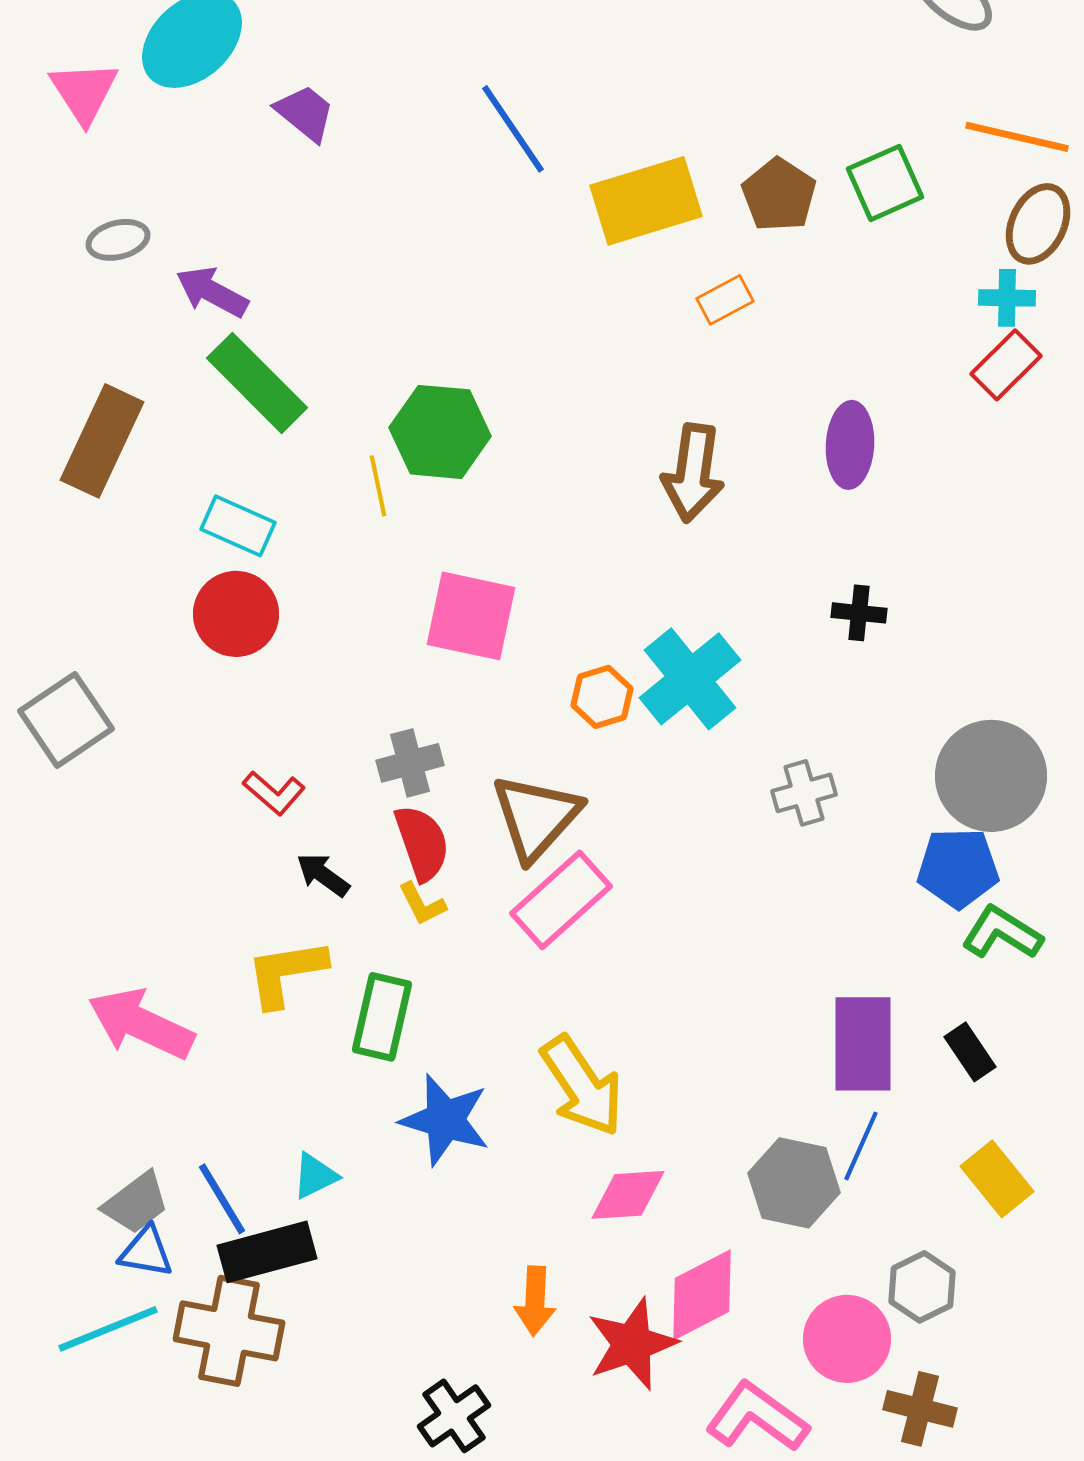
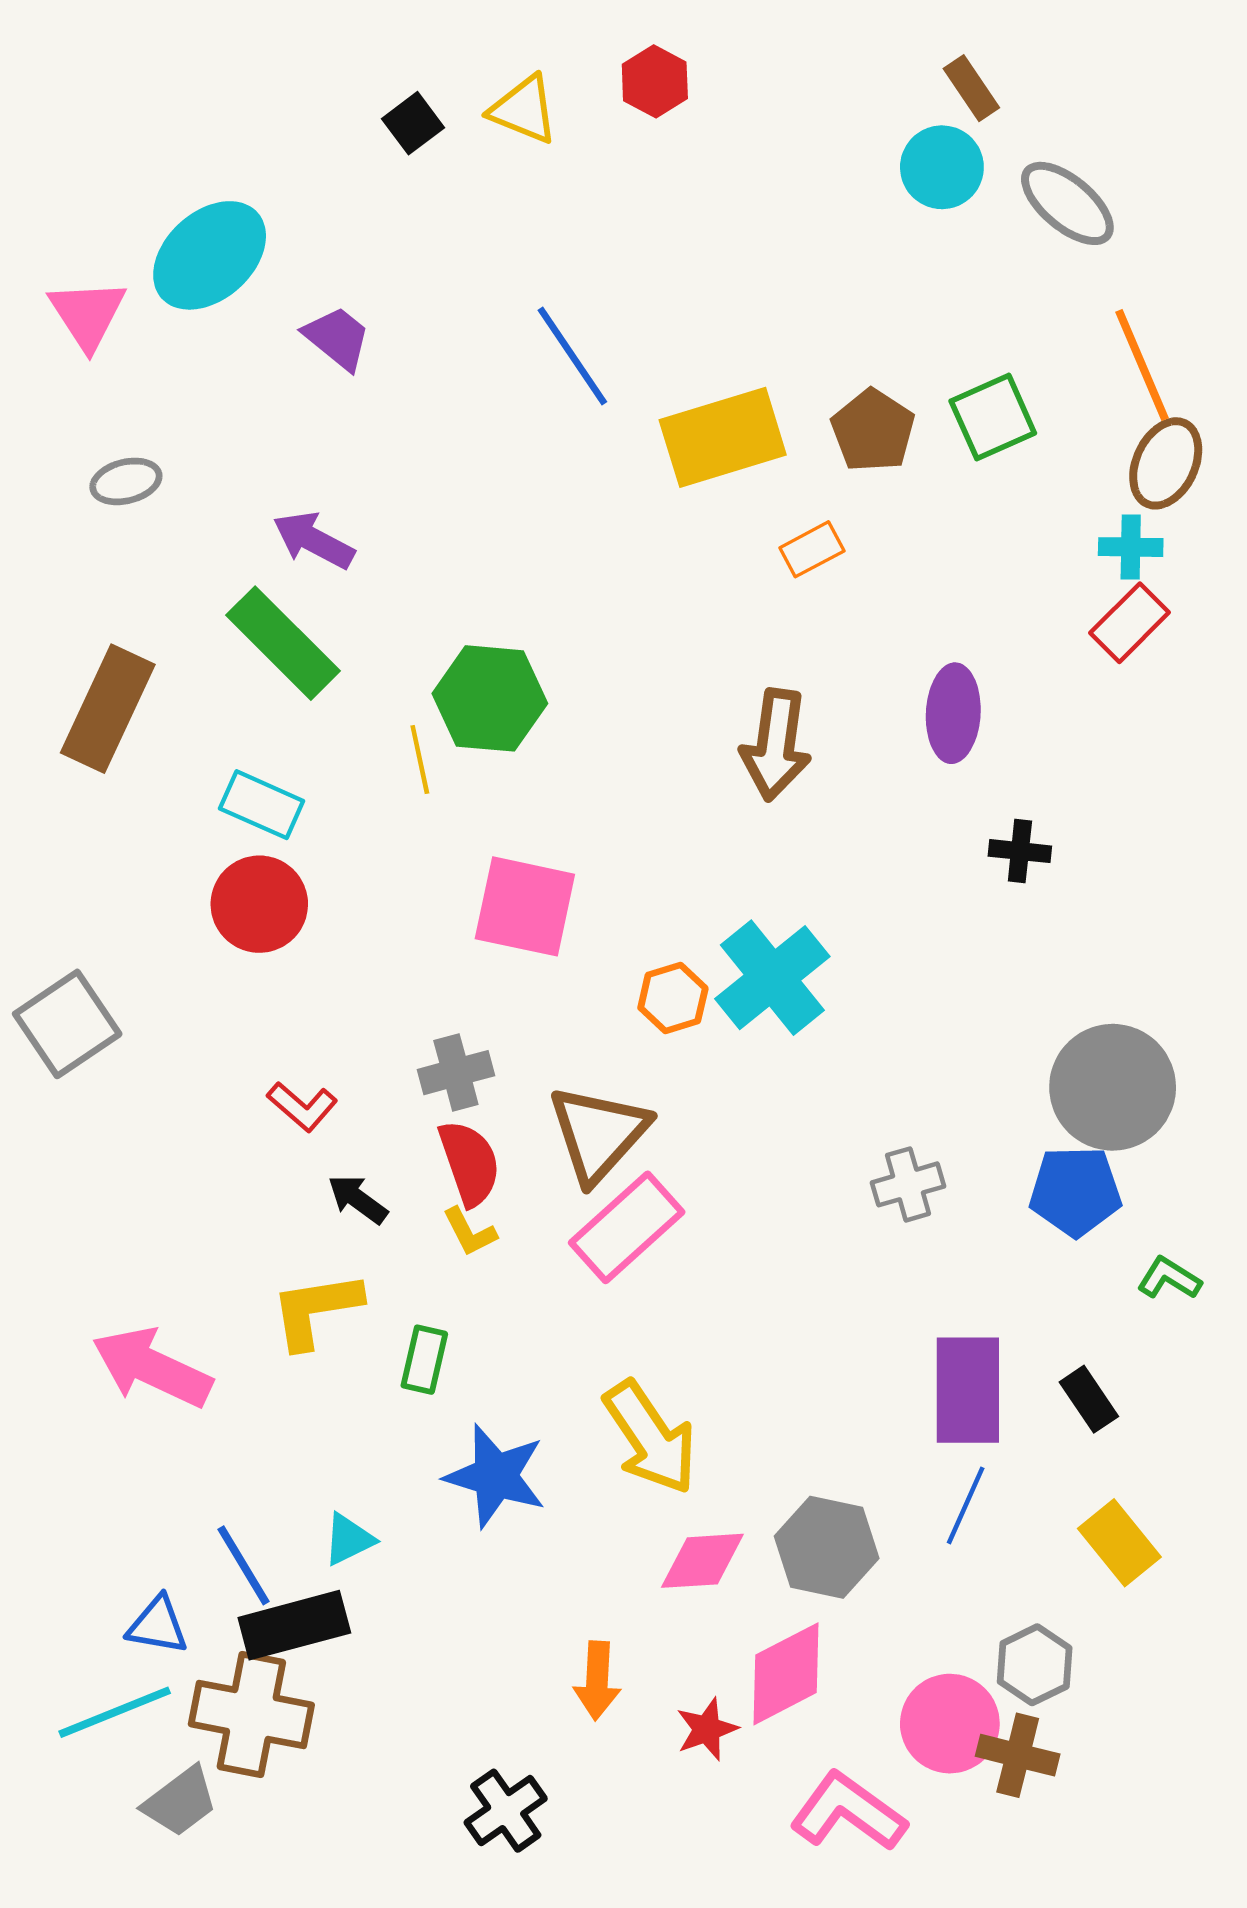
orange line: (1017, 137) -> (1142, 365), turned 54
purple arrow: (212, 292) -> (314, 540), moved
black cross: (859, 613) -> (1020, 851), moved
gray cross: (804, 793) -> (908, 1184), moved
green L-shape: (1002, 933) -> (1169, 1278), moved, size x0.7
green rectangle: (382, 1017) -> (424, 1360), size x0.7
gray hexagon: (794, 1183) -> (827, 1547), moved
gray trapezoid: (136, 1203) -> (180, 1802), moved
red star: (632, 1344) -> (707, 1729), size x0.6
brown cross: (920, 1409) -> (1018, 1755), moved

